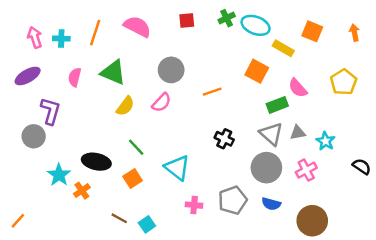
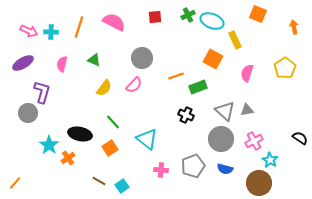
orange square: (312, 31) -> (258, 14), moved
pink arrow: (35, 37) -> (29, 31), turned 132
yellow rectangle: (283, 48) -> (235, 40), turned 36
green triangle: (113, 72) -> (94, 60), size x0.6
pink semicircle: (298, 88) -> (247, 73), turned 60
green rectangle: (277, 105) -> (198, 87), moved
cyan star: (326, 141) -> (270, 160), moved

